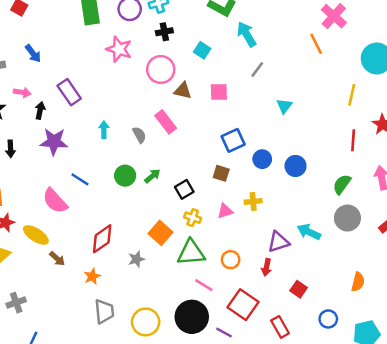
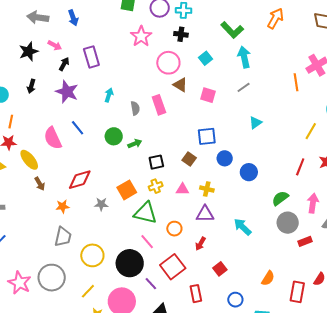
yellow cross: (193, 218) -> (156, 186), turned 32
gray circle: (347, 218) -> (288, 223), moved
purple triangle: (278, 242) -> (205, 214), moved

